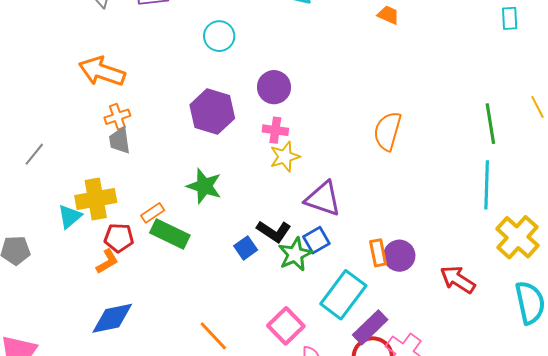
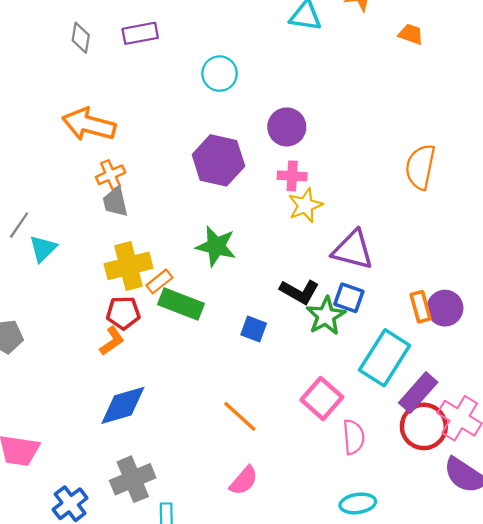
yellow cross: (96, 199) -> (129, 266), moved
cyan triangle: (70, 216) -> (43, 248), moved
blue square: (316, 240) -> (349, 298), turned -36
blue square: (246, 248) -> (254, 329), moved, turned -30

